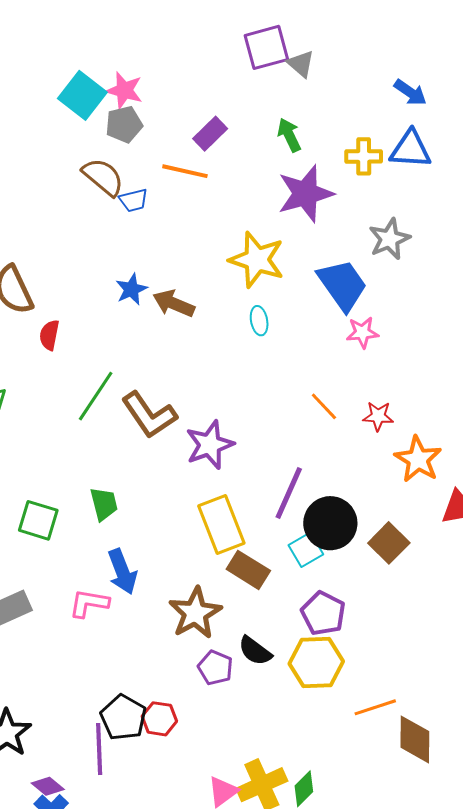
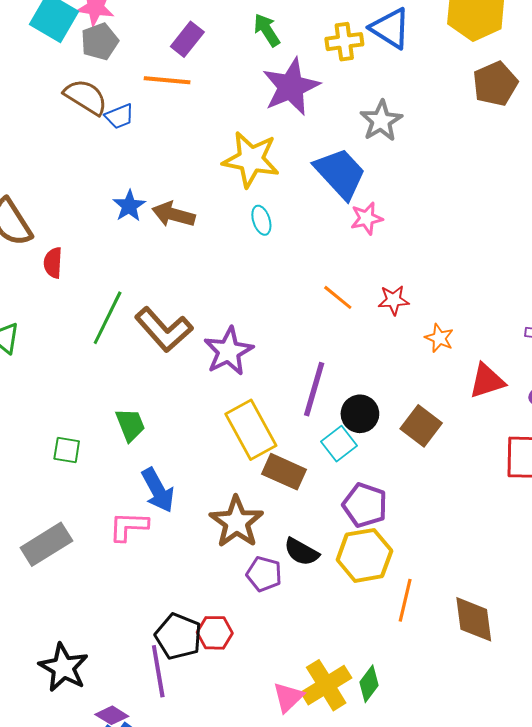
blue triangle: (411, 149) -> (390, 28), turned 36
orange star: (418, 459) -> (439, 338), size x0.6
green square: (38, 520) -> (67, 450), size x0.7
black circle: (330, 523) -> (360, 414), size x0.7
orange line: (375, 707) -> (405, 600), moved, turned -51

